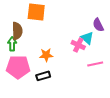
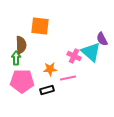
cyan triangle: (87, 38) -> (91, 52), size x1.5
pink cross: (78, 45) -> (74, 56), moved
pink line: (95, 64) -> (68, 78), moved

